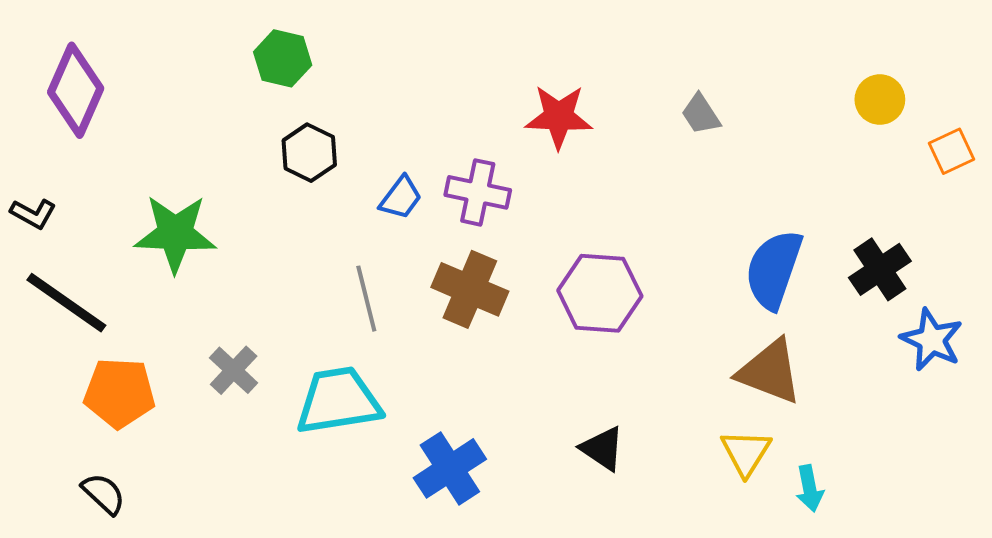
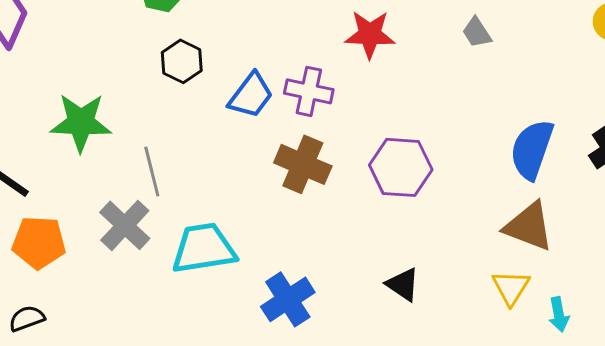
blue trapezoid: (401, 198) -> (251, 95), size x1.4
gray line: (366, 299) -> (152, 171), moved
gray cross: (234, 370) -> (125, 225), size x1.4
black semicircle: (104, 494) -> (27, 318), turned -63

